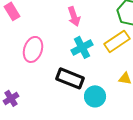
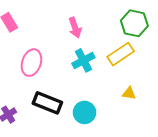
black rectangle: (70, 78) -> (47, 103), moved
cyan circle: (95, 96) -> (84, 112), moved

